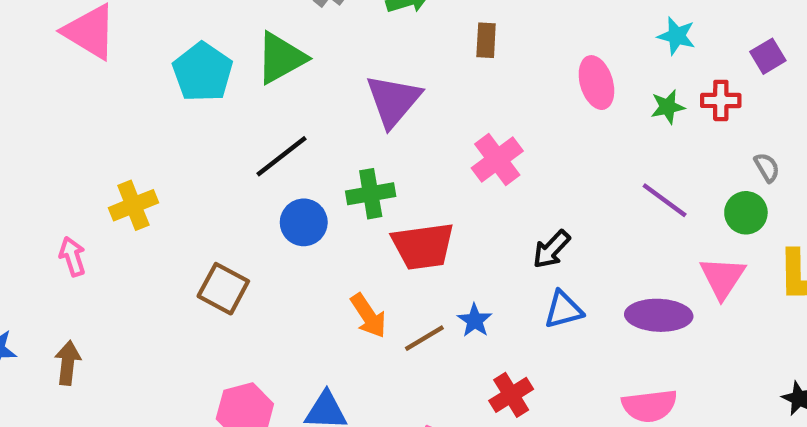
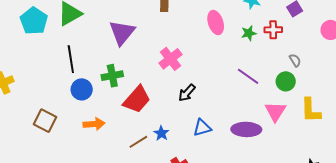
black line: (282, 156) -> (71, 59), turned -60
red trapezoid: (423, 246) -> (137, 99), turned -40
black arrow: (551, 249) -> (187, 93), moved
orange arrow: (368, 316) -> (94, 124), moved, turned -60

